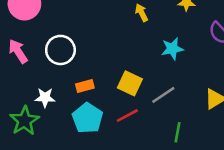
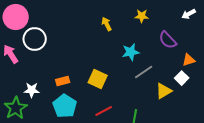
white circle: (60, 50) -> (35, 39), moved
gray line: (163, 95) -> (144, 72), moved
red line: (127, 116) -> (104, 111), moved

